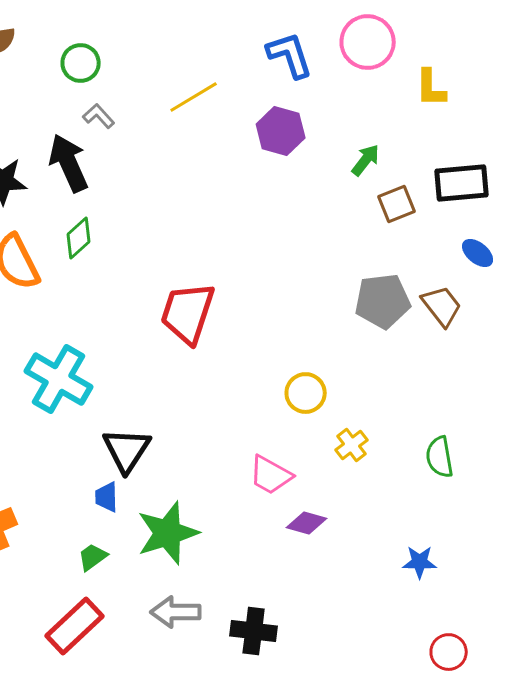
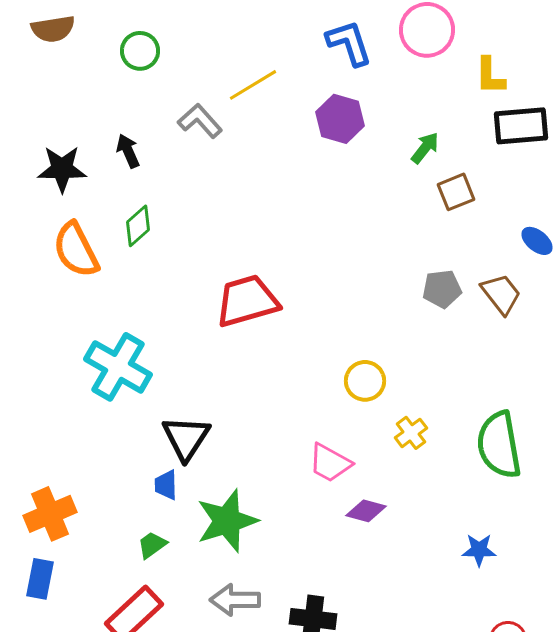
gray L-shape: (99, 116) -> (200, 121), moved, size x1.4
black arrow: (69, 163) -> (128, 151), size x0.6
black rectangle: (462, 183) -> (521, 126), moved
gray pentagon: (383, 301) -> (442, 289), size x0.7
red trapezoid: (188, 313) -> (247, 301), turned 56
green semicircle: (440, 457) -> (499, 445), size x1.6

